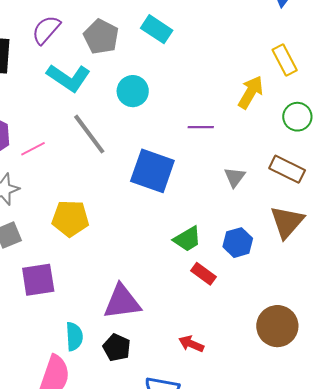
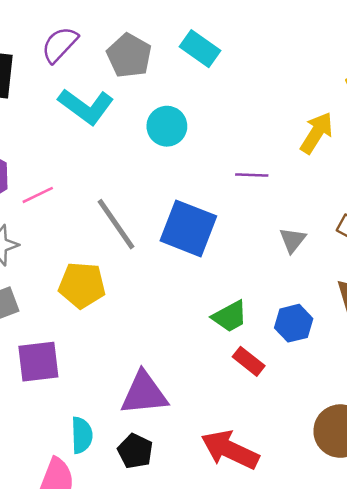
gray line: (89, 134) -> (116, 224), moved
red arrow: (191, 344) -> (230, 450), size x1.8

